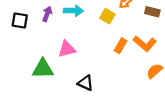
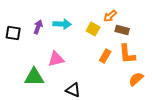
brown rectangle: (152, 12) -> (122, 30), moved
orange L-shape: (145, 44) -> (127, 54), turned 45

